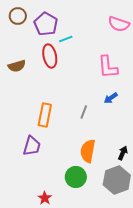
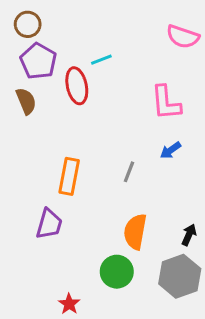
purple pentagon: (46, 24) -> (38, 61), moved
brown semicircle: (17, 66) -> (26, 101), turned -96

